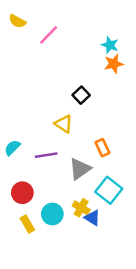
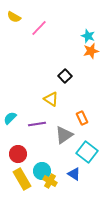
yellow cross: (81, 208) -> (50, 181), moved
yellow rectangle: (27, 224) -> (22, 179), size x1.5

